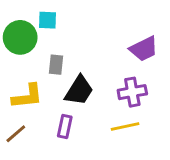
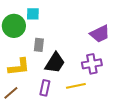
yellow line: (125, 127) -> (76, 86), moved

